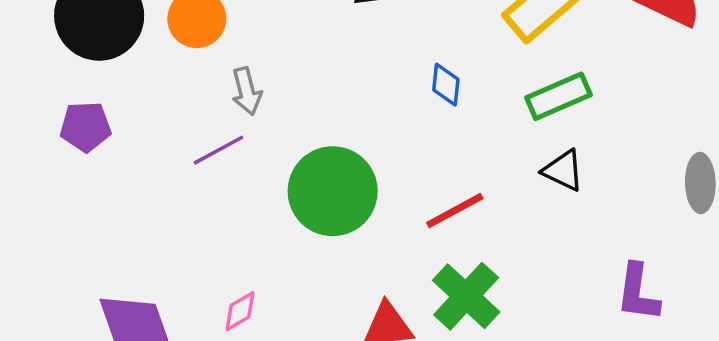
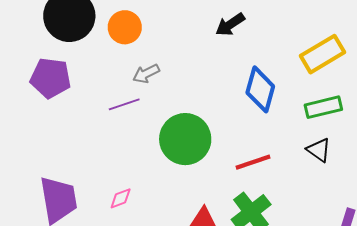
blue diamond: (446, 85) -> (260, 89), size x1.8
gray arrow: (247, 91) -> (146, 74), turned 68
purple pentagon: (86, 127) -> (51, 78), size x1.4

